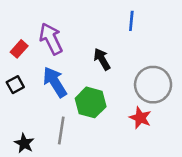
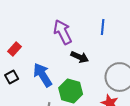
purple arrow: (51, 39) -> (63, 32), moved
black arrow: (102, 59) -> (80, 57), turned 144

